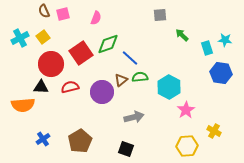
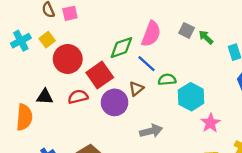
gray square: (160, 15) -> (187, 30), moved, turned 32
pink semicircle: (96, 18) -> (151, 34), moved, size x1.6
red square: (81, 53) -> (100, 75), moved
red circle: (51, 64) -> (68, 59), moved
green semicircle: (140, 77) -> (167, 80), moved
orange semicircle: (23, 105) -> (24, 117), turned -80

